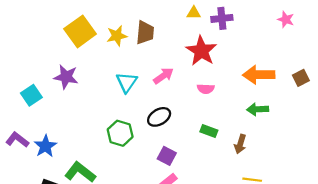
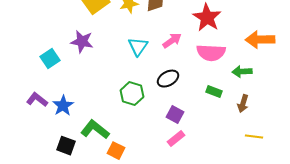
pink semicircle: (206, 89) -> (211, 53), size x1.8
green arrow: (258, 109) -> (242, 72), moved

